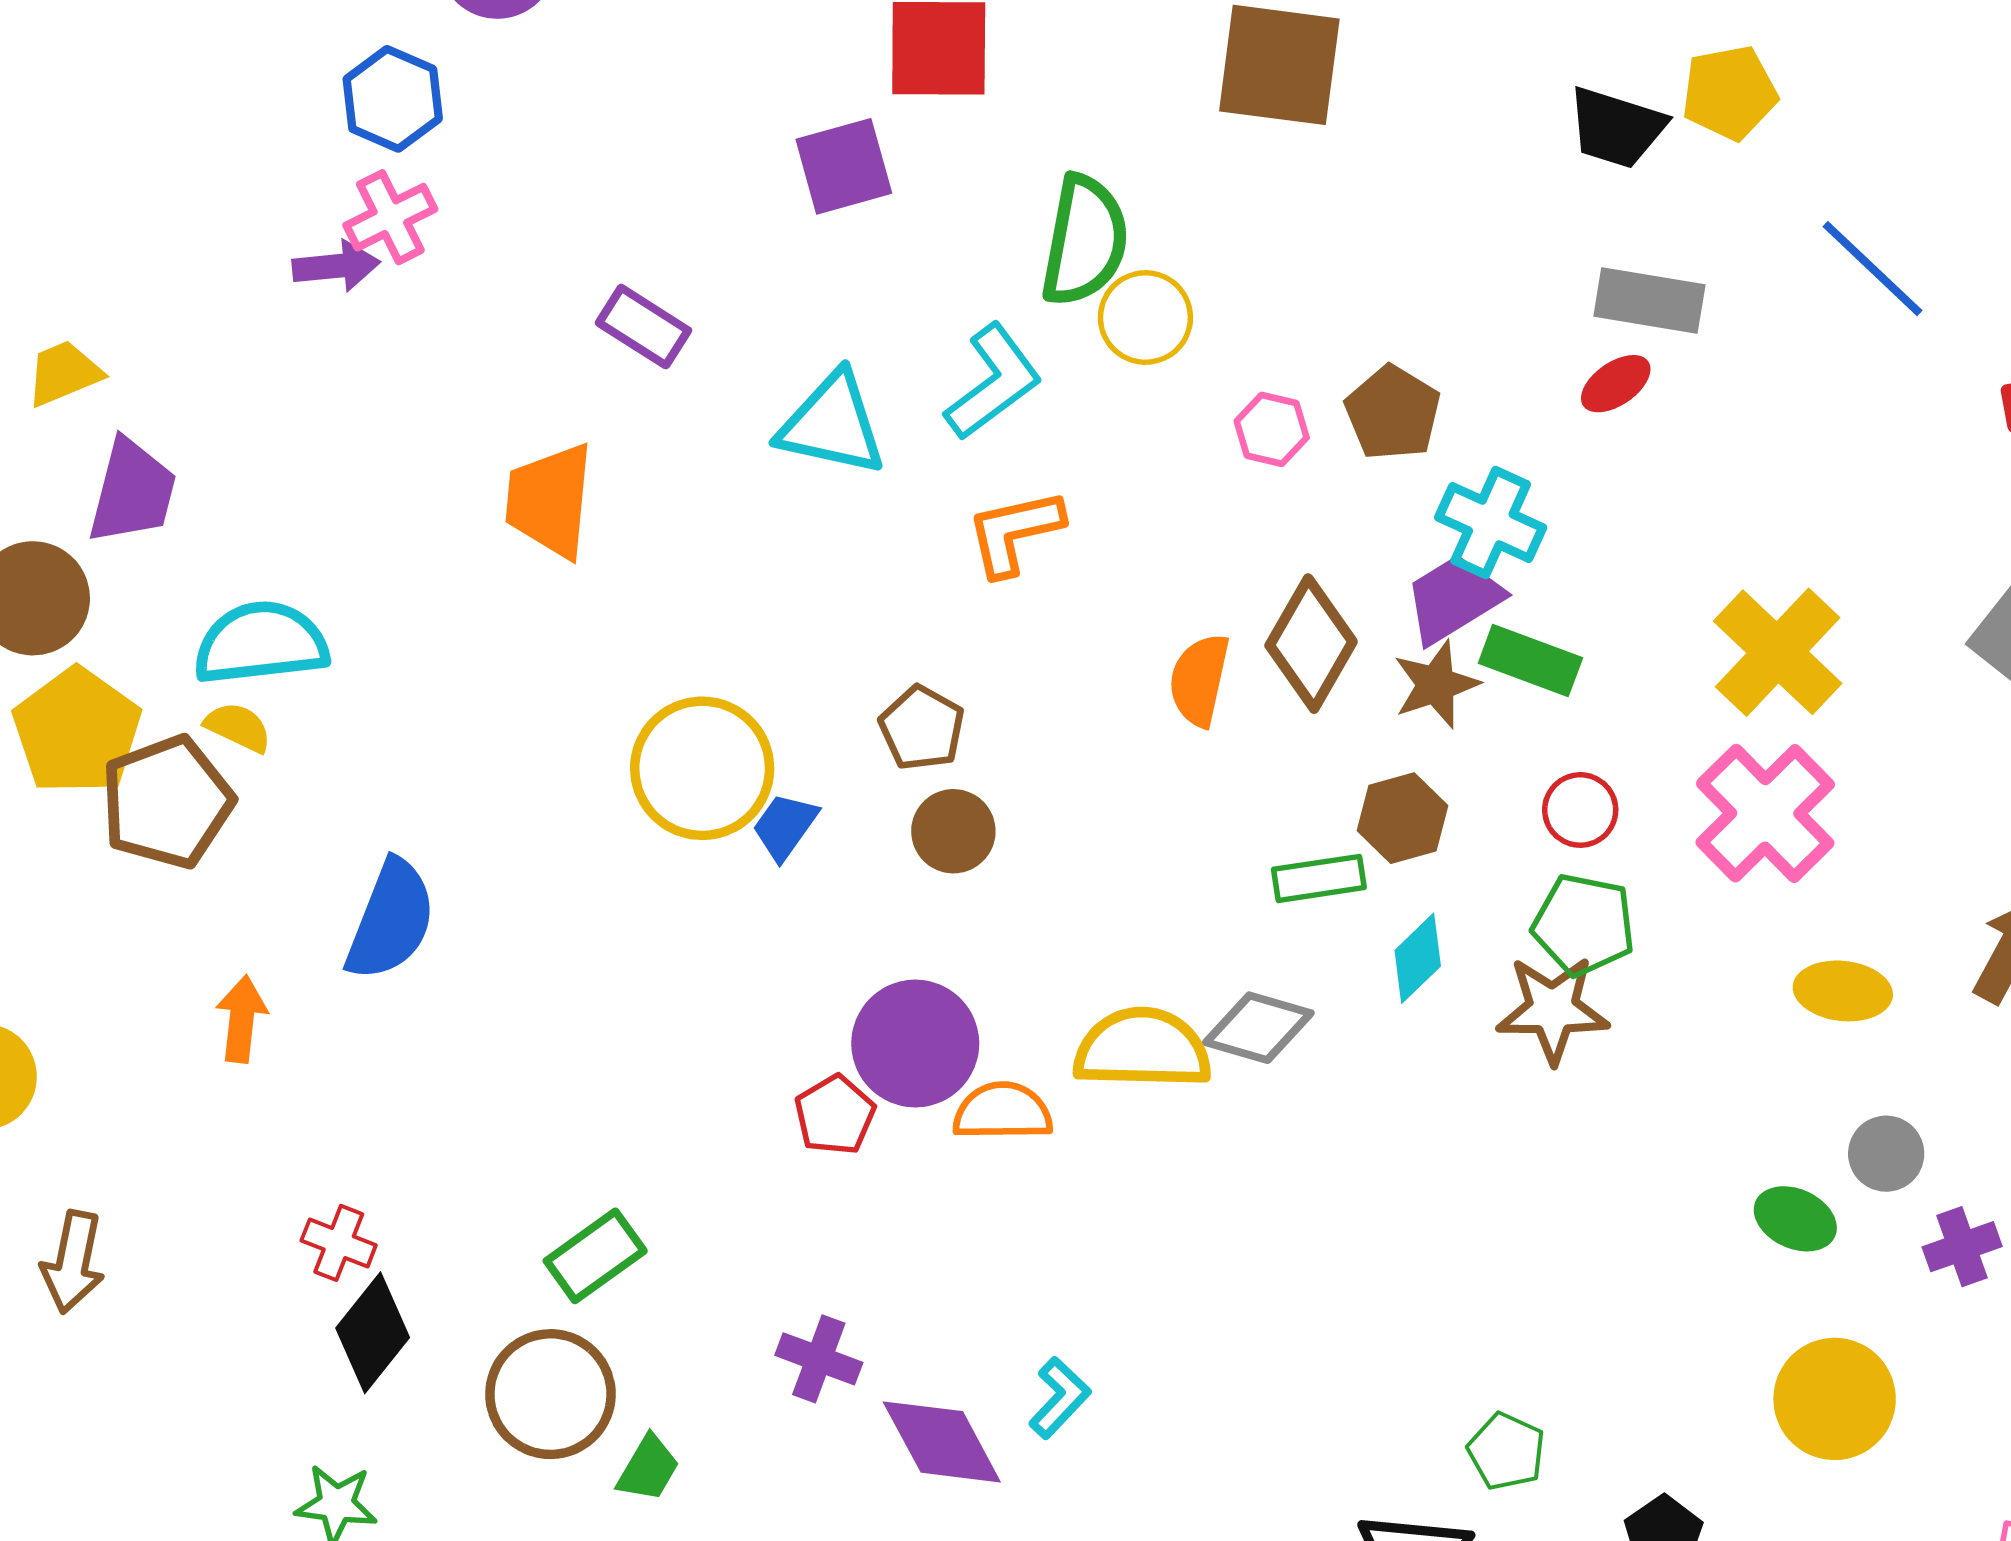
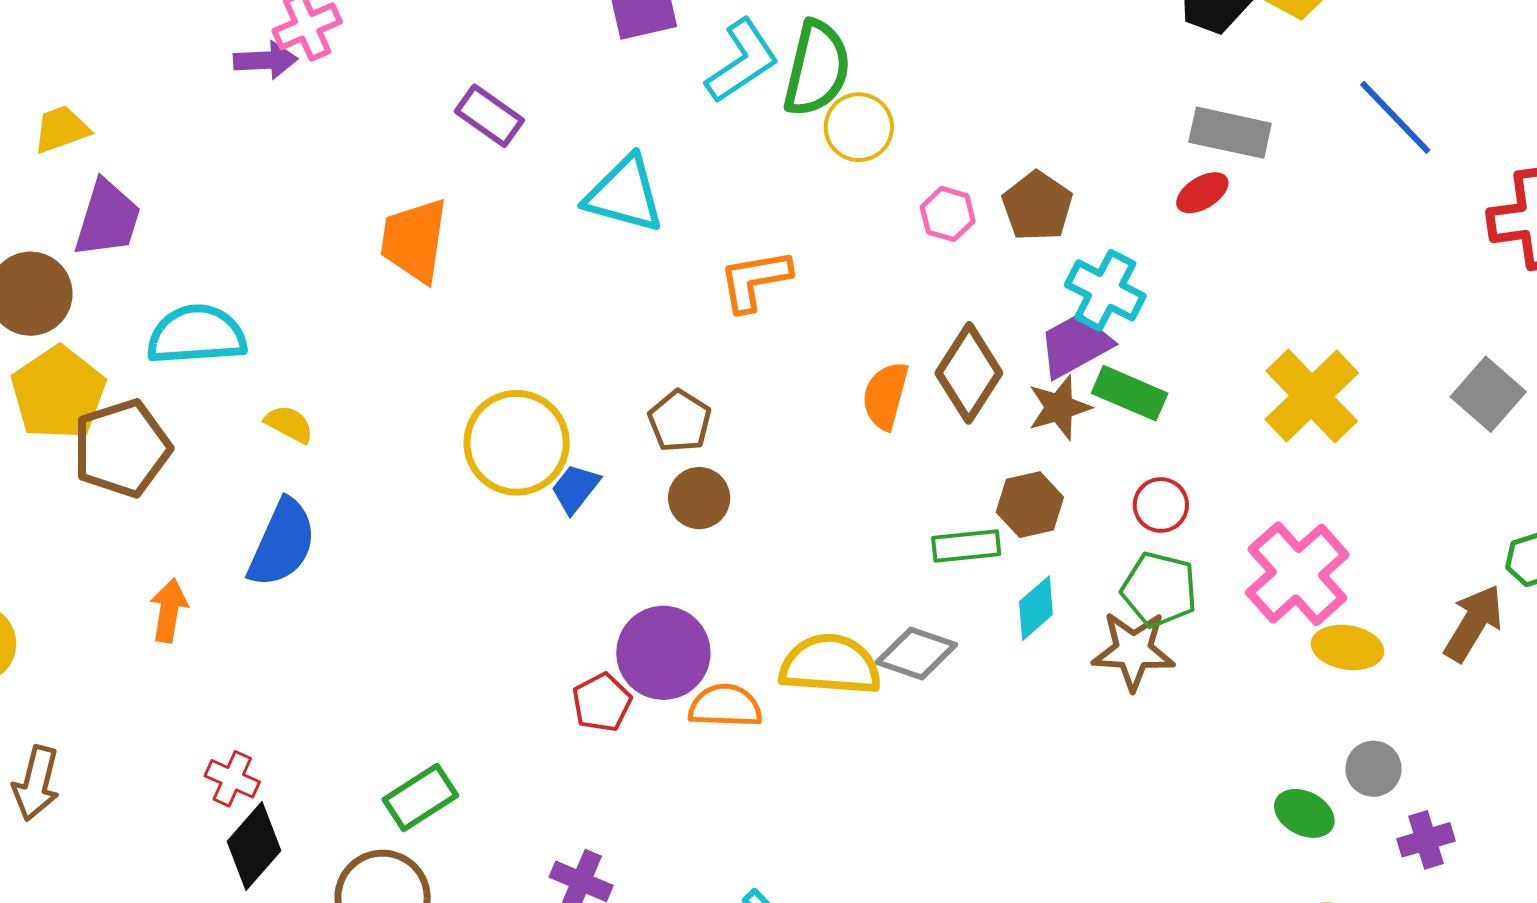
cyan L-shape: (993, 382) -> (742, 61), moved
yellow semicircle: (238, 727) -> (289, 424), moved
pink cross: (1765, 813) -> (1297, 574), moved

